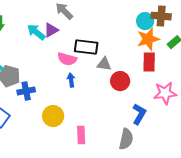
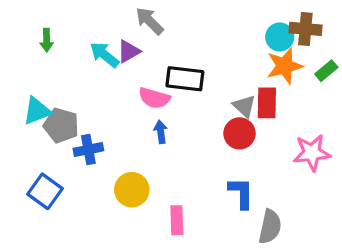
red rectangle: (149, 62) -> (267, 103), moved
gray triangle: (104, 64) -> (244, 106), moved, turned 35
blue L-shape: (139, 114) -> (241, 193), moved, turned -30
gray semicircle: (126, 139) -> (270, 227), moved

